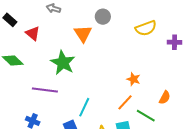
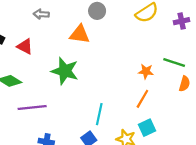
orange triangle: (83, 34) -> (80, 34), turned -36
purple line: (45, 90) -> (32, 108), moved
green line: (146, 116) -> (174, 62), moved

